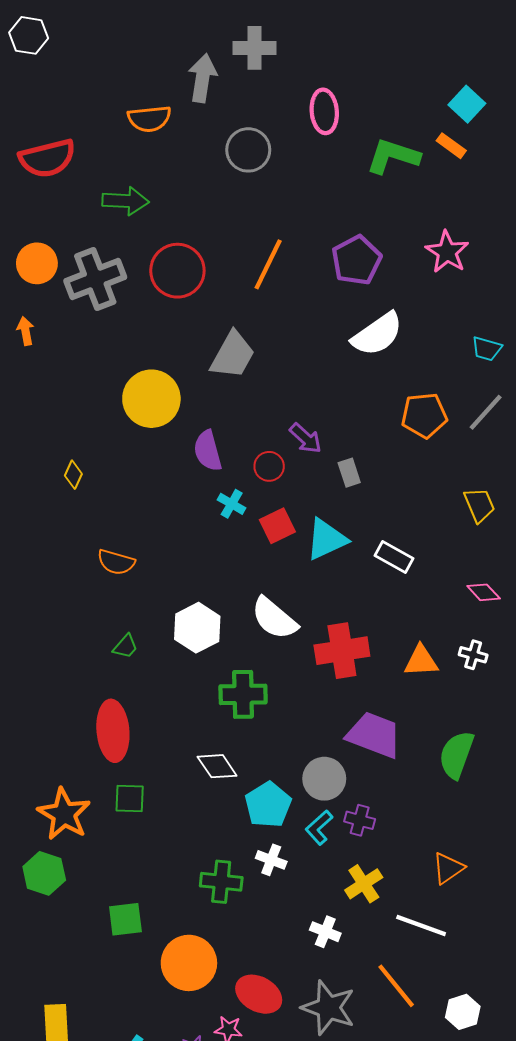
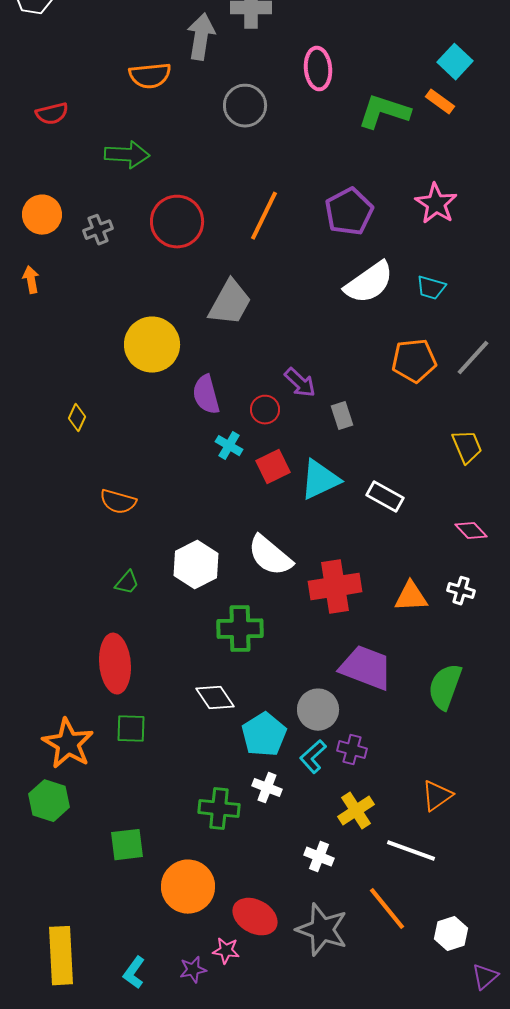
red semicircle: (47, 158) -> (52, 114), size x0.6
gray cross: (95, 279) -> (98, 230), size x0.5
cyan trapezoid: (487, 349) -> (431, 288), moved

